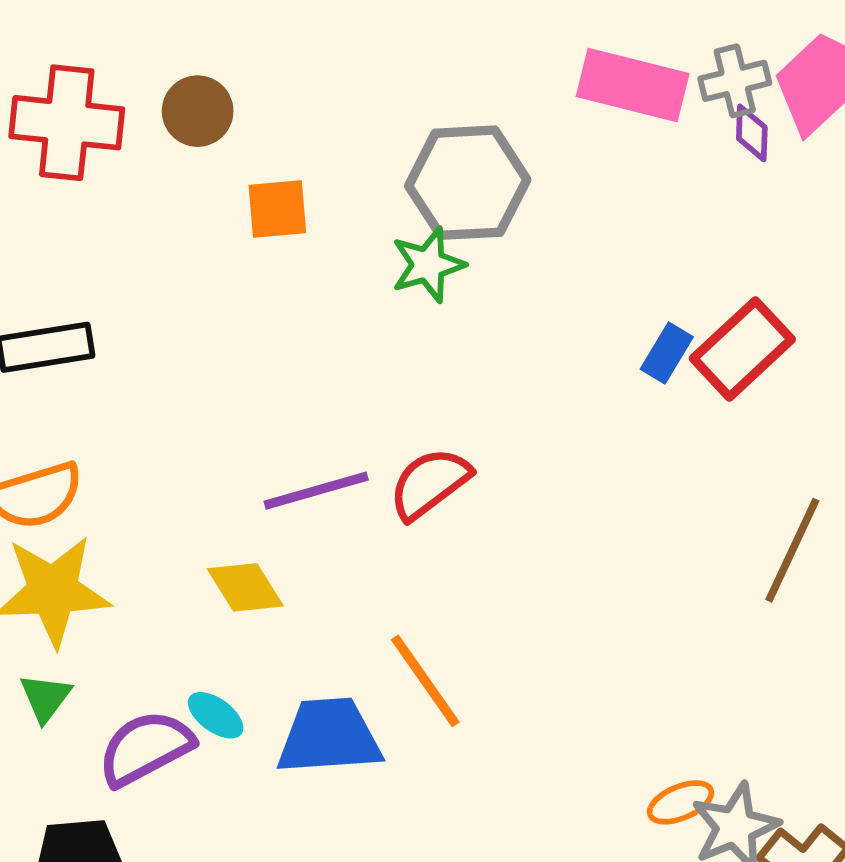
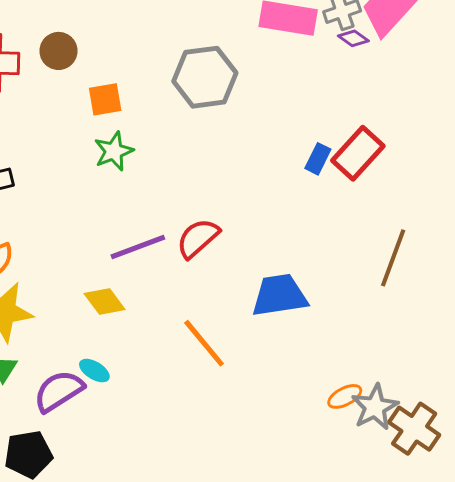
purple diamond: (752, 133) -> (353, 38), turned -52
green star: (428, 265) -> (114, 151), moved
blue trapezoid: (329, 736) -> (279, 295), moved

